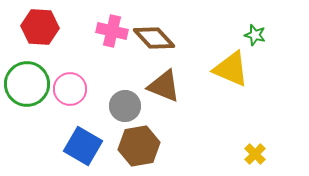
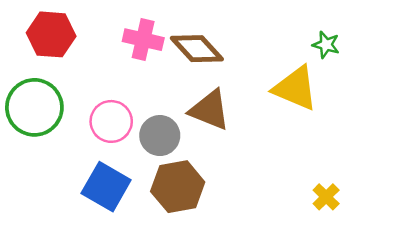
pink circle: (70, 89) -> (111, 121), moved

